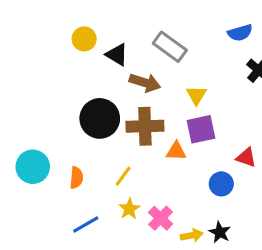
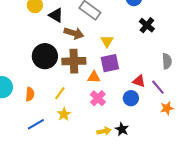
blue circle: (221, 184) -> (131, 98), moved
pink cross: (161, 218) -> (98, 98), moved

